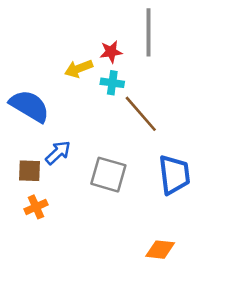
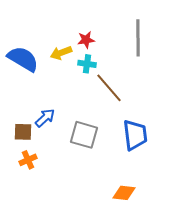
gray line: (148, 32) -> (138, 38), moved
blue semicircle: (29, 106) -> (23, 59), moved

